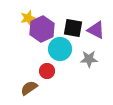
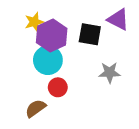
purple triangle: (96, 30) -> (118, 19), moved
cyan circle: (60, 49) -> (48, 60), moved

